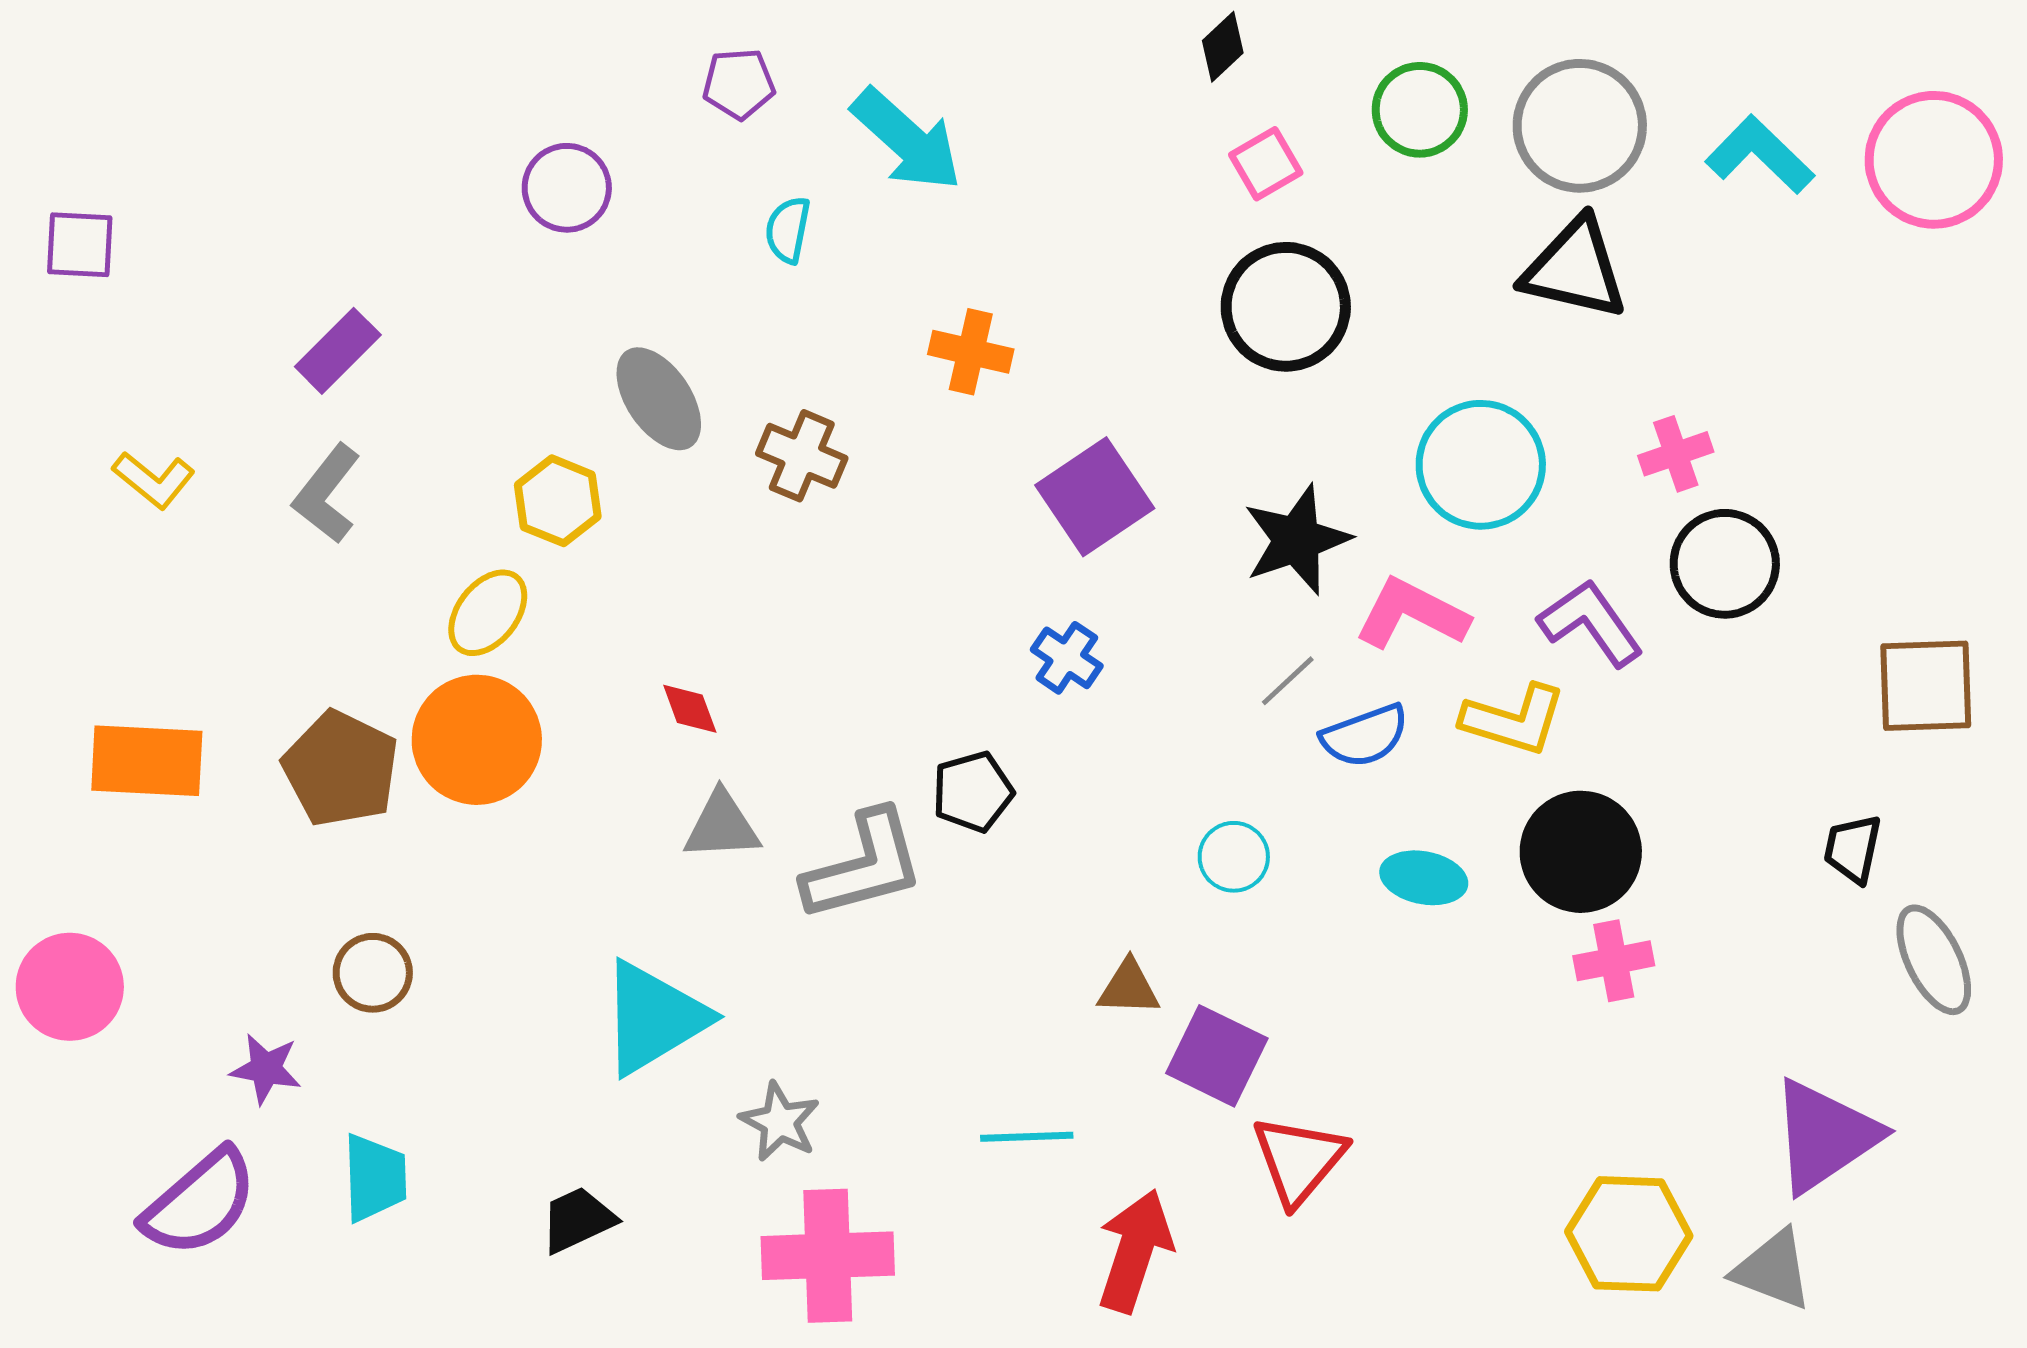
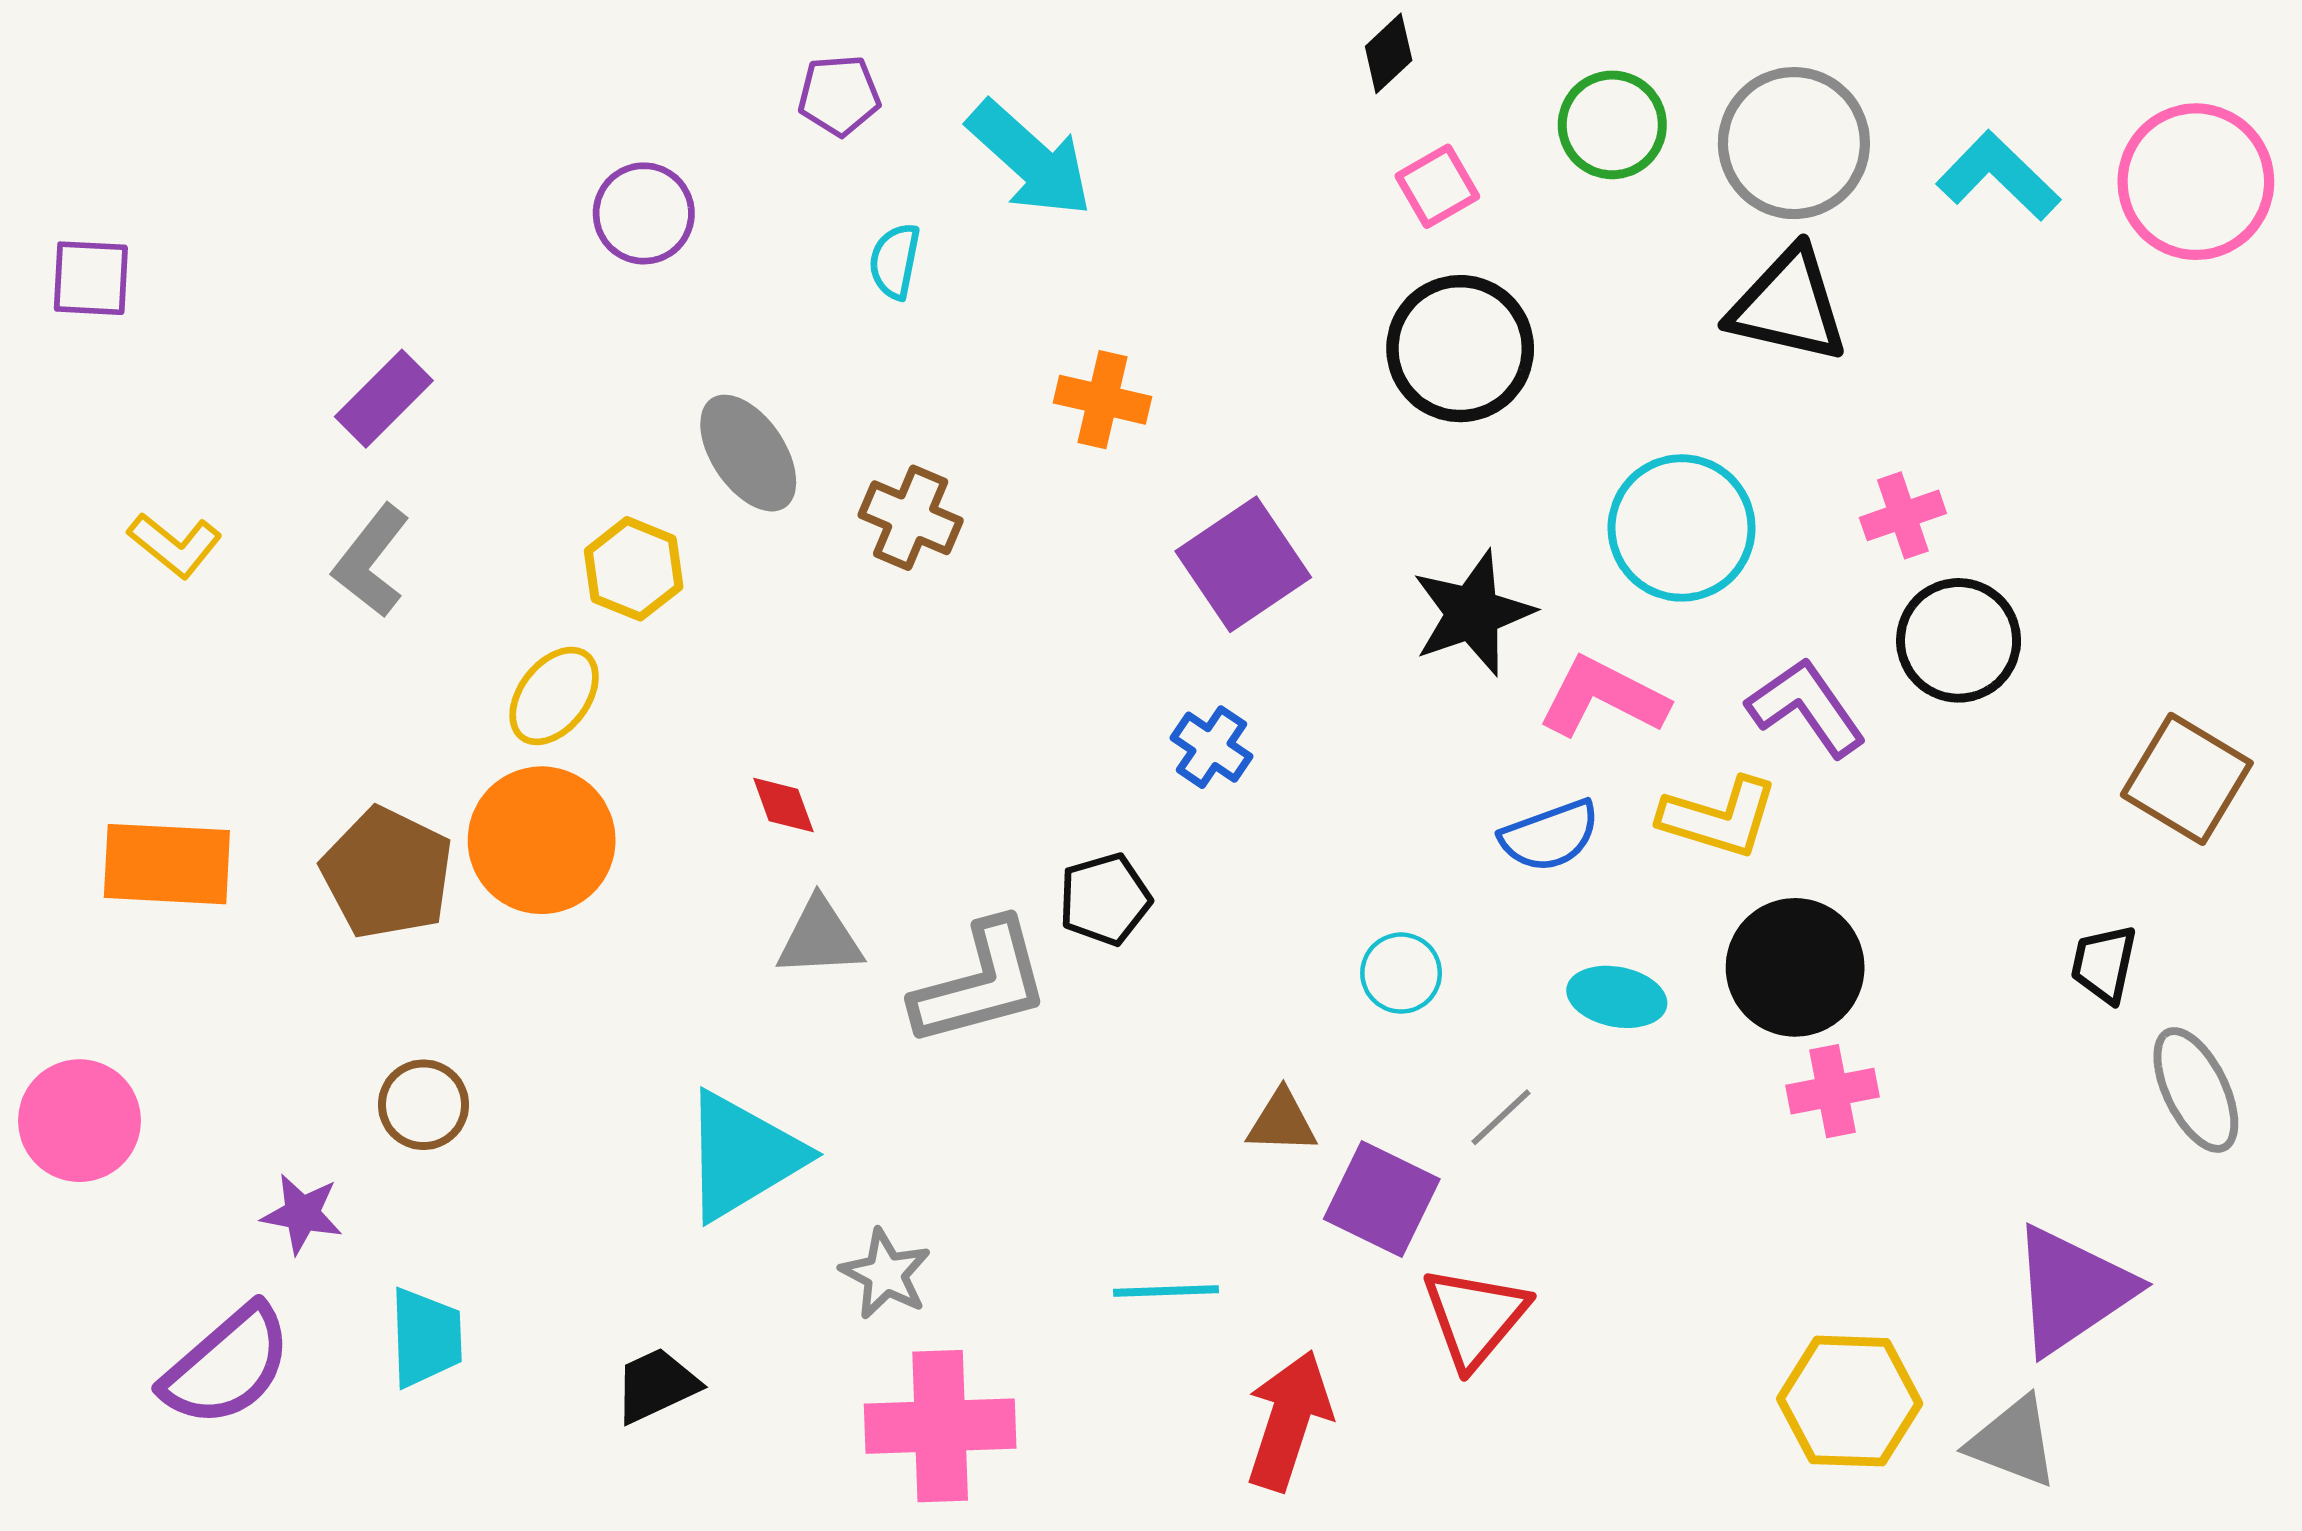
gray line: (1288, 681) -> (1501, 1117), moved
brown square: (1926, 686) -> (2187, 779), turned 33

